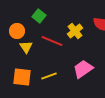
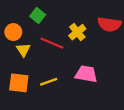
pink trapezoid: (83, 69) -> (86, 74), turned 45

